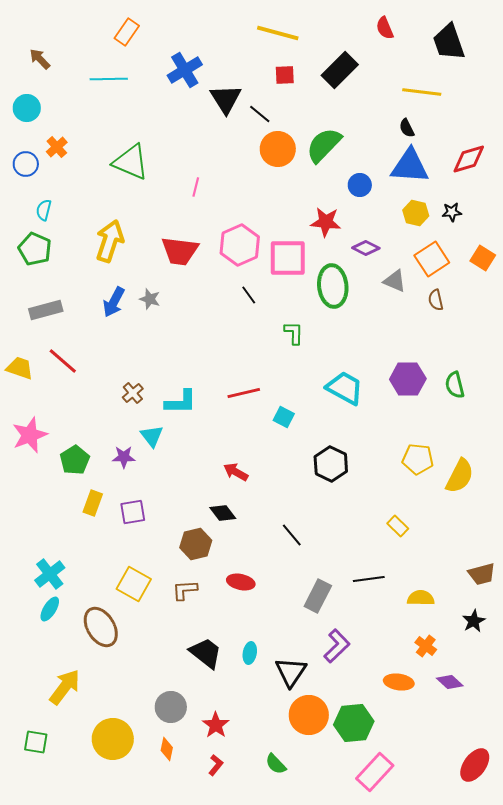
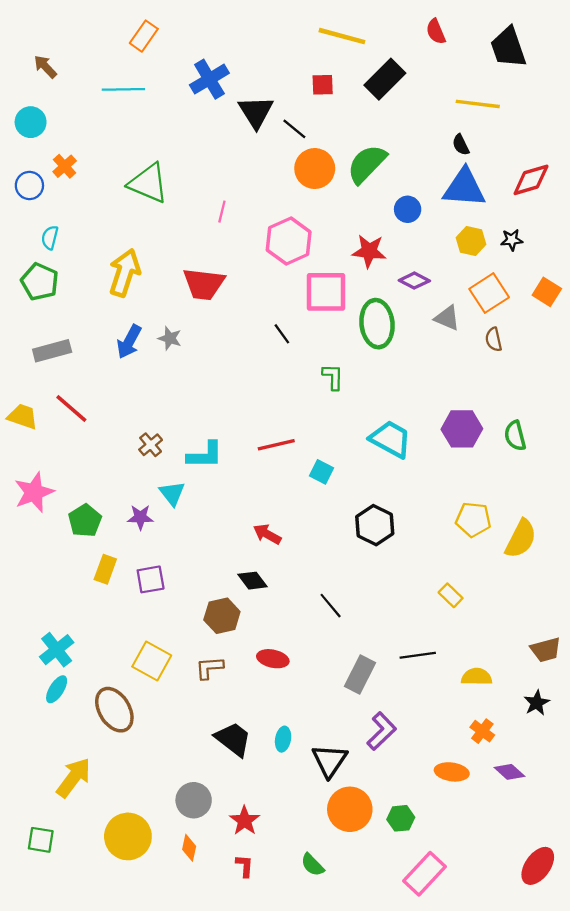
yellow line: (278, 33) -> (342, 36), moved
pink hexagon: (240, 245) -> (289, 241), moved
green hexagon: (354, 723) -> (401, 818), size x0.6
red L-shape: (216, 765) -> (245, 866), turned -35

